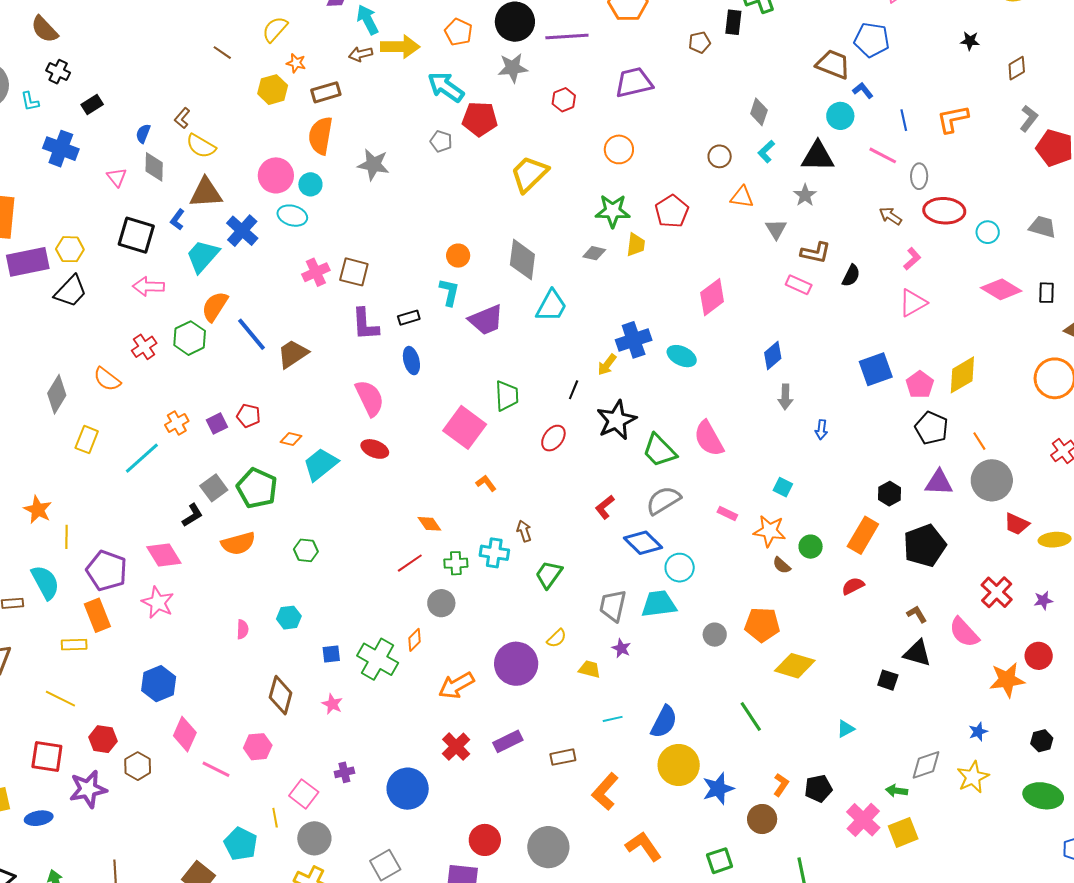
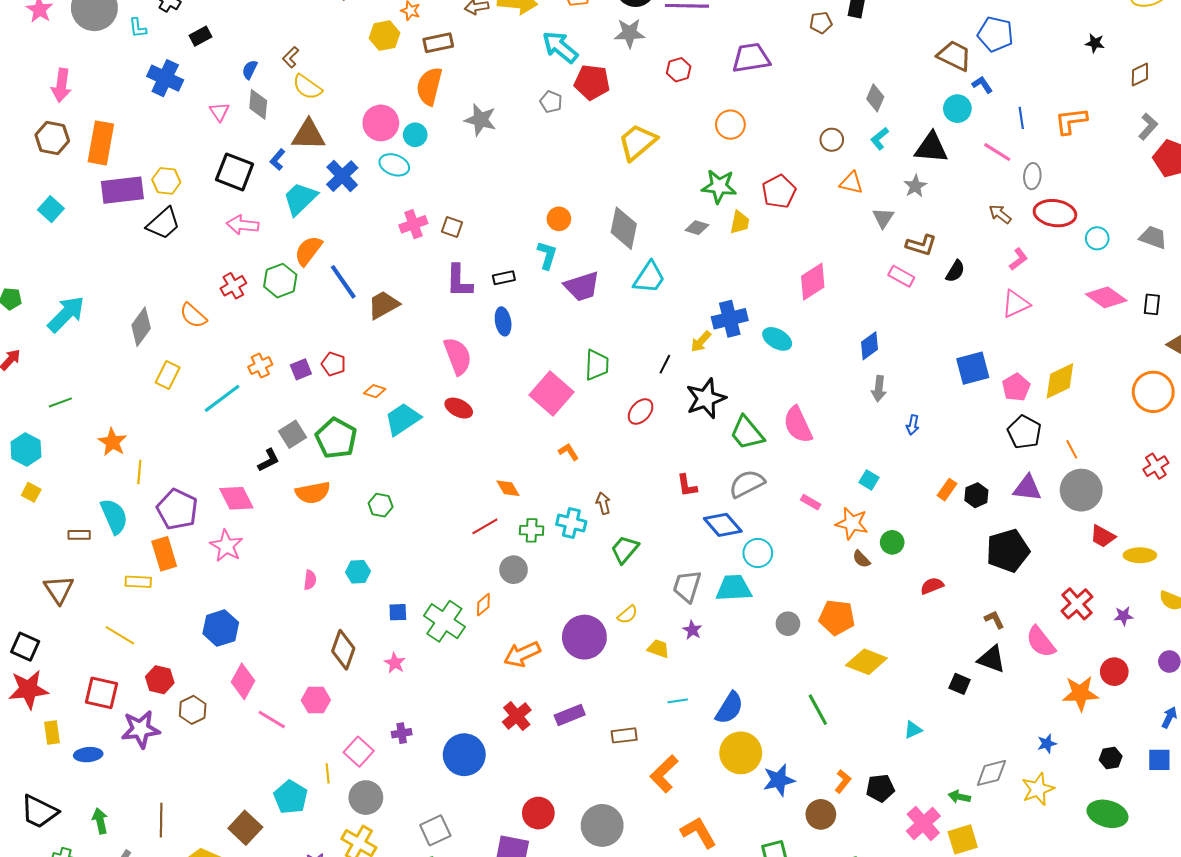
brown square: (354, 272) -> (452, 227), size x0.7
red L-shape: (605, 507) -> (687, 486), turned -65
orange rectangle: (863, 535) -> (947, 490), moved, size x0.6

